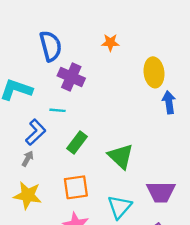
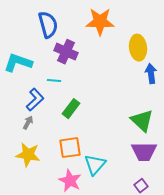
orange star: (110, 43) -> (100, 22), size x1.8
green triangle: (121, 156) -> (142, 121), moved
cyan triangle: (120, 207) -> (95, 165), moved

